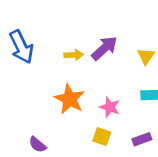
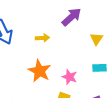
purple arrow: (104, 48) -> (72, 17), moved

